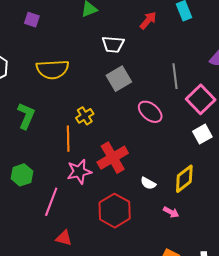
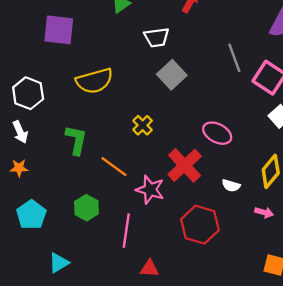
purple square: (32, 20) -> (59, 30), size x1.8
pink ellipse: (150, 112) -> (217, 133), moved
orange line: (68, 139) -> (114, 166), moved, turned -40
pink star: (79, 172) -> (150, 190), turned -30

